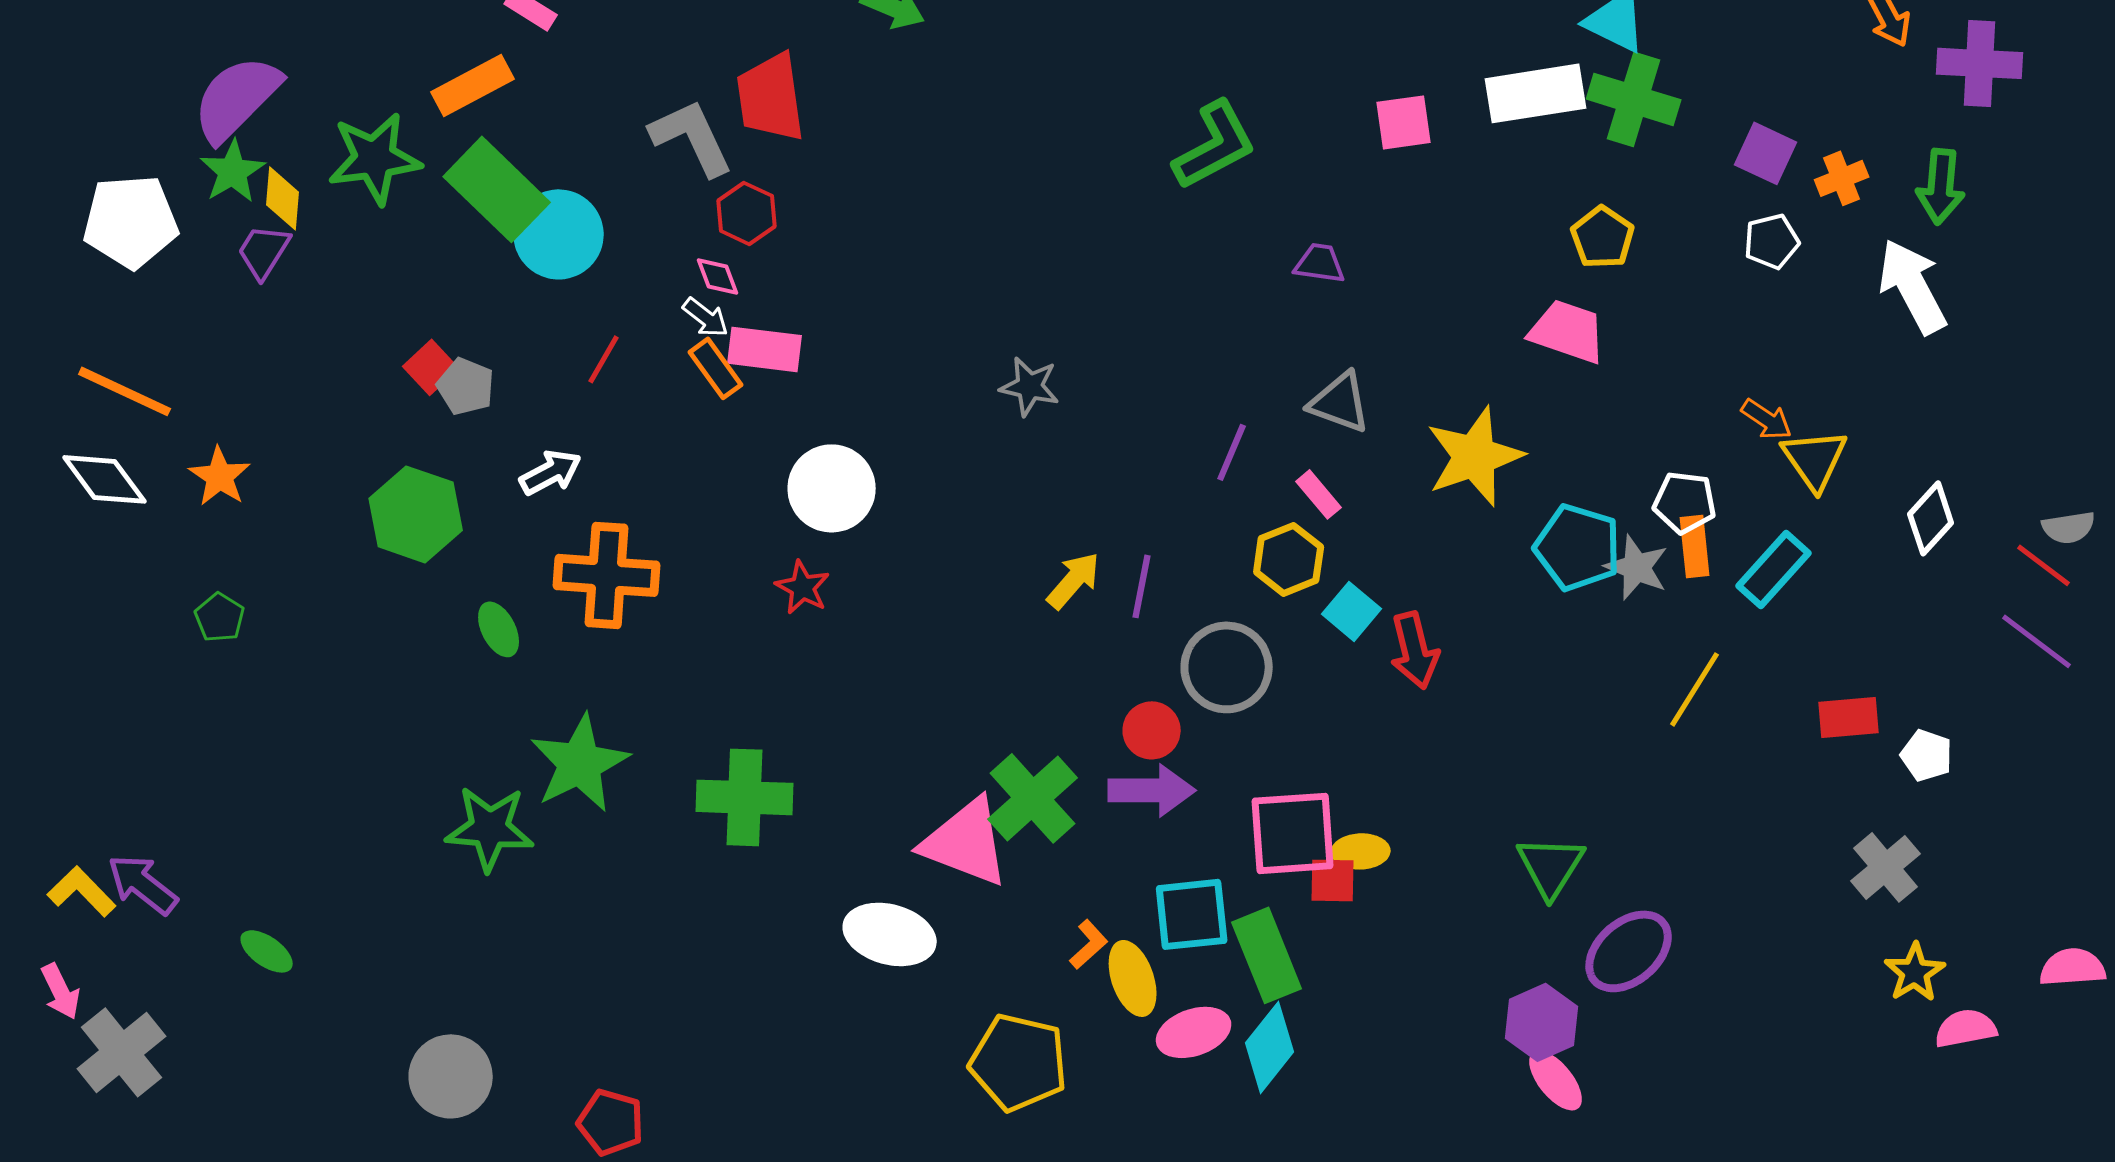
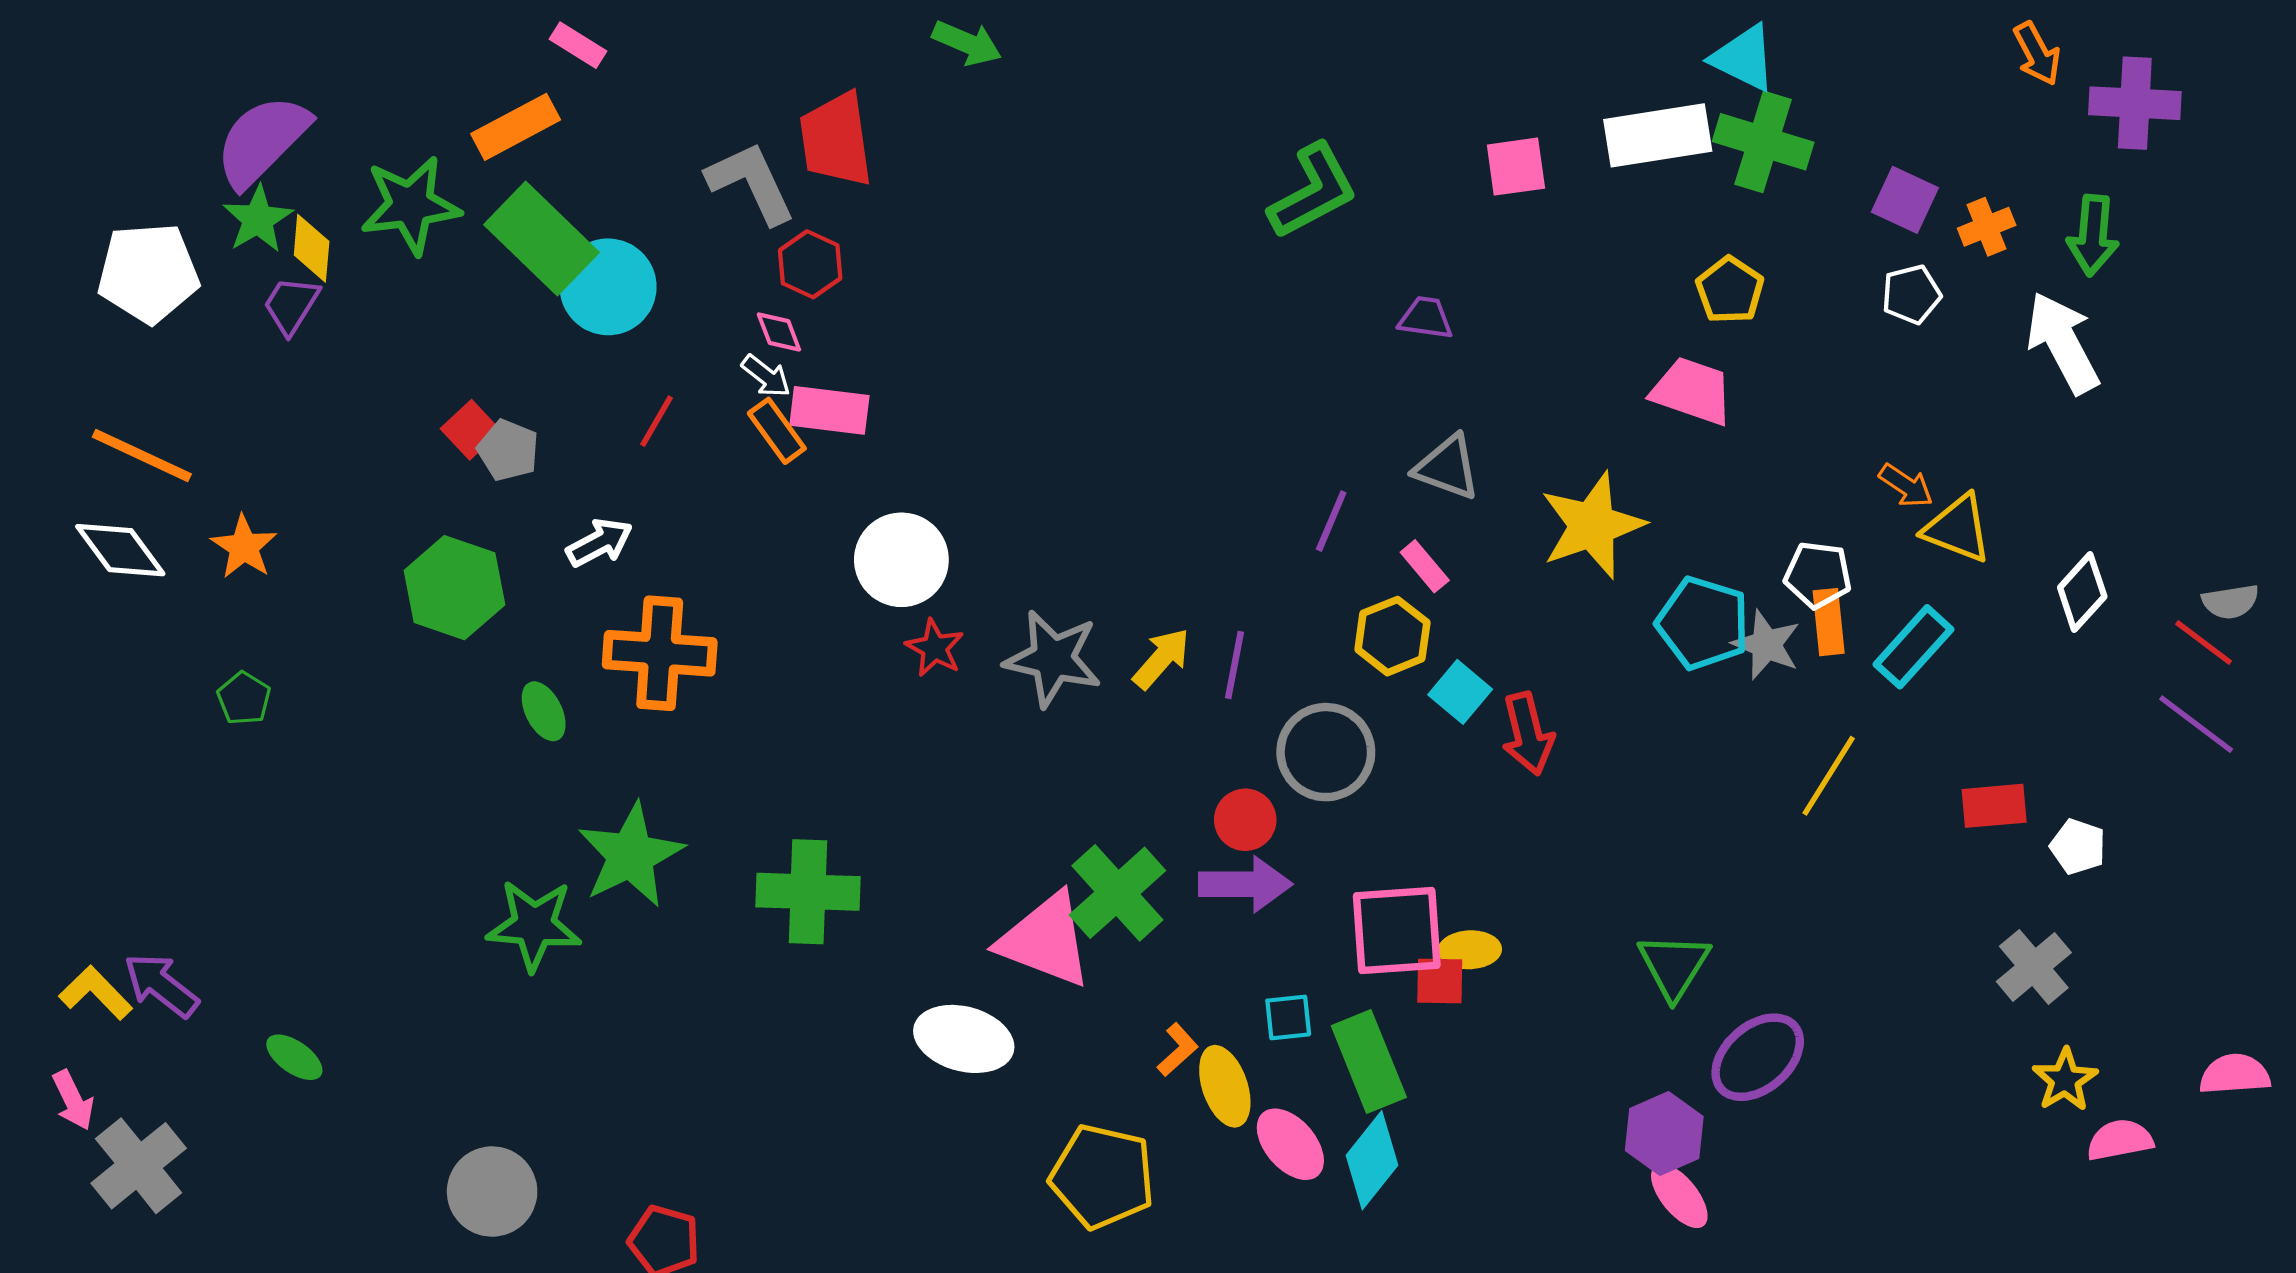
gray star: (1030, 386) -> (1053, 659), moved, size x1.5
yellow triangle: (1815, 459) -> (1958, 529), turned -34
red star: (803, 587) -> (935, 648), moved
cyan square: (1192, 914) -> (1288, 1017), size x0.6
pink ellipse: (1194, 1032) -> (1290, 1144), turned 68

